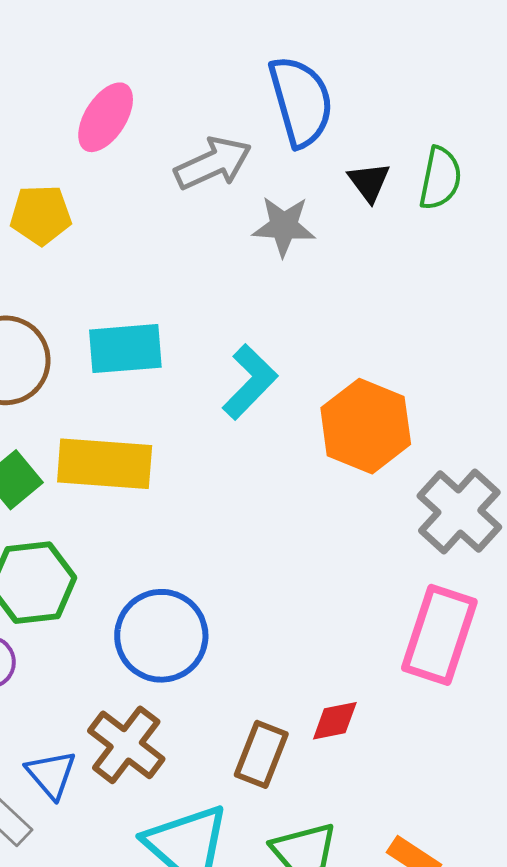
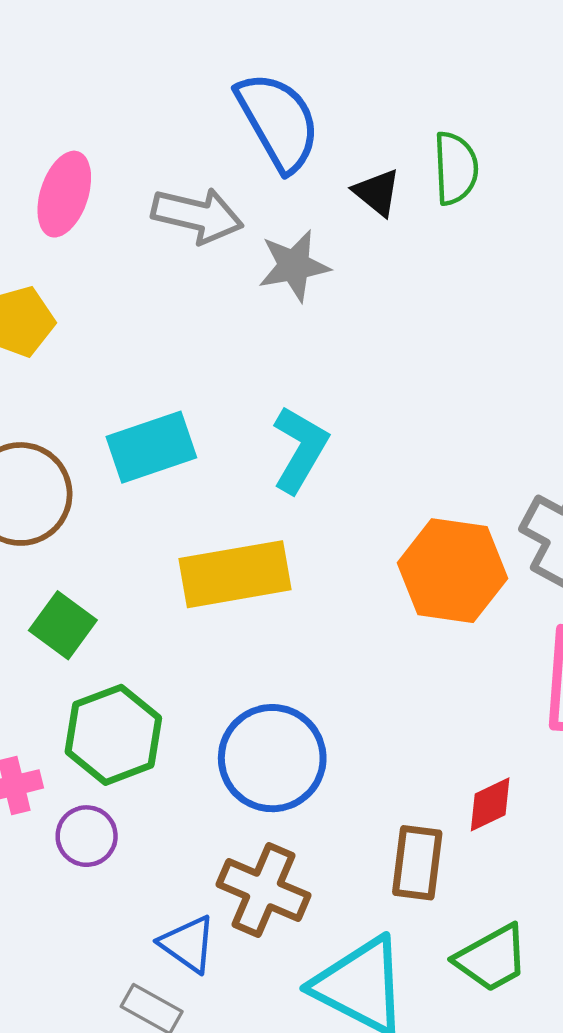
gray arrow: (213, 163) -> (197, 215), turned 52
orange hexagon: (366, 426) -> (452, 571), moved
yellow rectangle: (105, 464) -> (235, 574), moved

